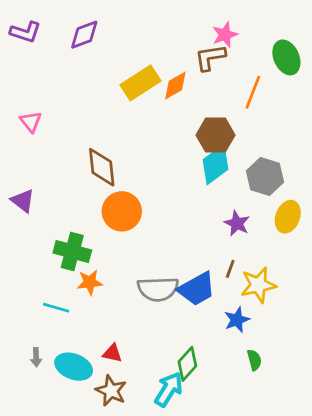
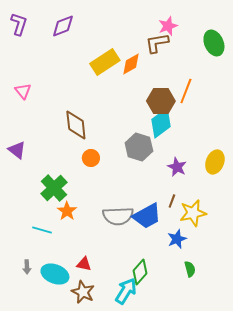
purple L-shape: (25, 32) -> (19, 24), turned -90
orange line: (253, 92) -> (186, 91), moved
gray hexagon: (265, 177) -> (139, 147), moved
orange circle: (122, 211) -> (91, 158), size x0.6
green cross: (72, 251) -> (54, 188), turned 32
orange star: (90, 282) -> (67, 211), turned -30

